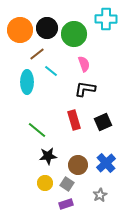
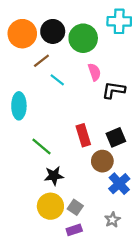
cyan ellipse: (27, 82) -> (19, 106), moved
black L-shape: (85, 89) -> (114, 90), moved
brown circle: (78, 165) -> (102, 161), moved
yellow circle: (45, 183) -> (50, 206), size x1.5

